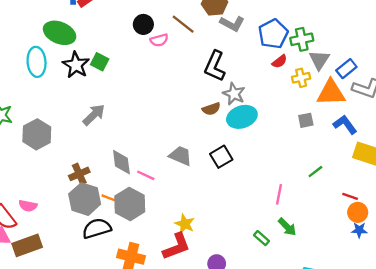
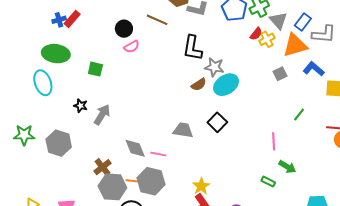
pink semicircle: (159, 40) -> (132, 47), moved
red semicircle: (279, 61) -> (256, 34), moved
black star: (76, 65) -> (81, 106), moved, size x0.6
yellow star: (185, 224) -> (201, 186), turned 30

